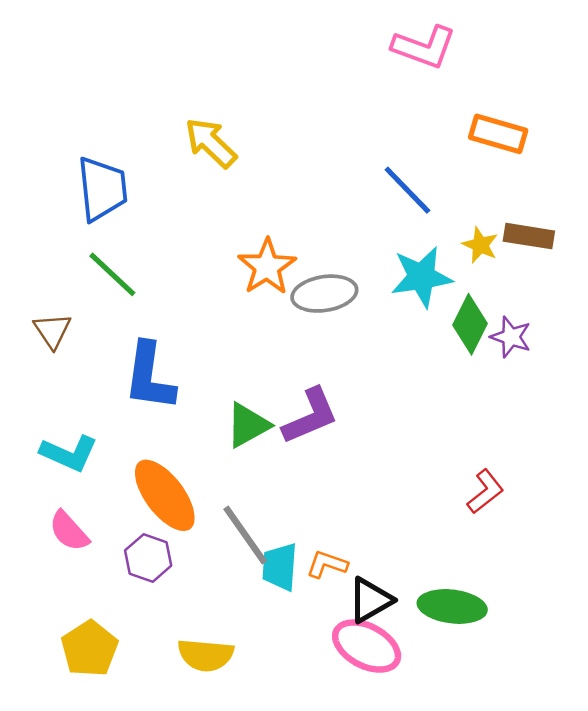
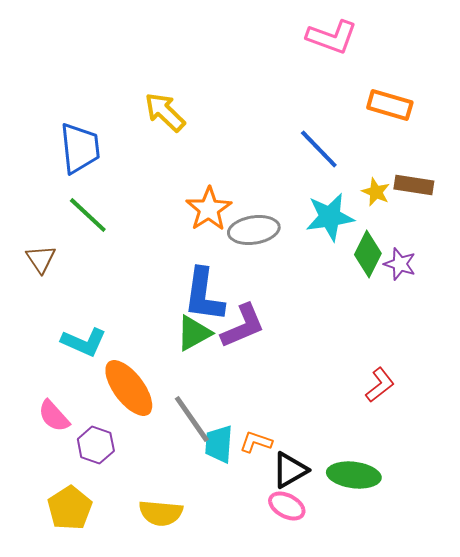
blue L-shape: (149, 377) -> (204, 295), moved
cyan L-shape: (69, 453) -> (84, 342), moved
purple hexagon: (148, 558) -> (96, 445), moved
pink ellipse: (367, 646) -> (287, 506), size x0.7

